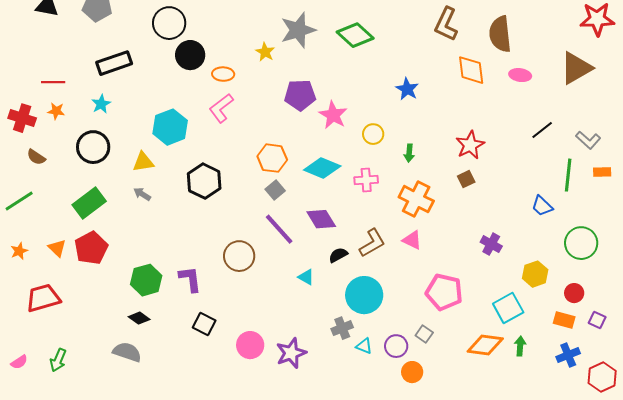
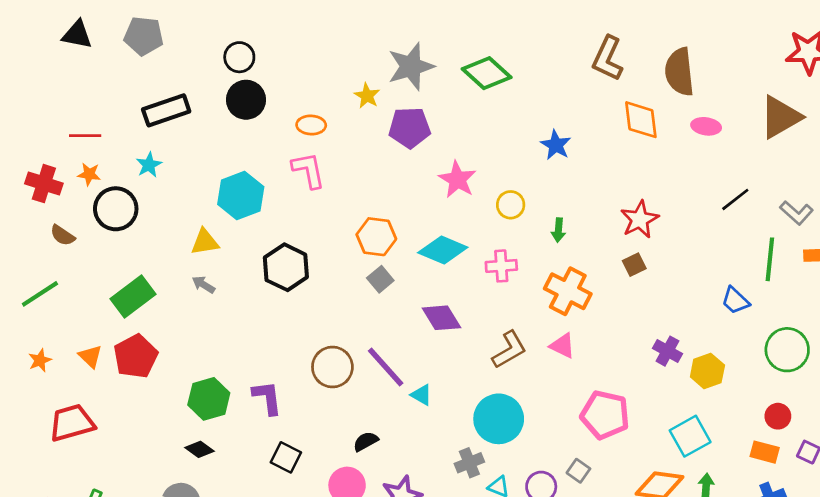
black circle: (169, 23) -> (239, 57), size x0.7
black circle: (190, 55) -> (246, 100), moved
purple pentagon: (300, 95) -> (410, 128), moved
pink L-shape: (221, 108) -> (308, 170), turned 116
black circle: (93, 147) -> (116, 209), moved
purple line: (279, 229) -> (386, 367), moved
black semicircle: (338, 255) -> (366, 441), moved
yellow hexagon: (535, 274) -> (707, 371), moved

